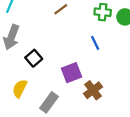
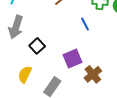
blue line: (95, 43) -> (85, 24), moved

